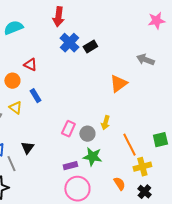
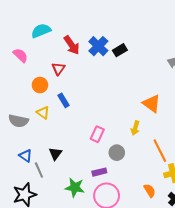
red arrow: (58, 17) -> (72, 45), moved, turned -42
red triangle: (30, 65) -> (58, 69), turned 40
orange triangle: (118, 84) -> (152, 103), moved, turned -48
gray circle: (87, 134) -> (117, 153), moved
green star: (92, 157) -> (75, 187), moved

